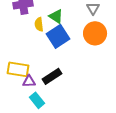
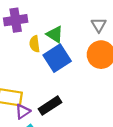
purple triangle: (29, 81) -> (23, 112), turned -32

